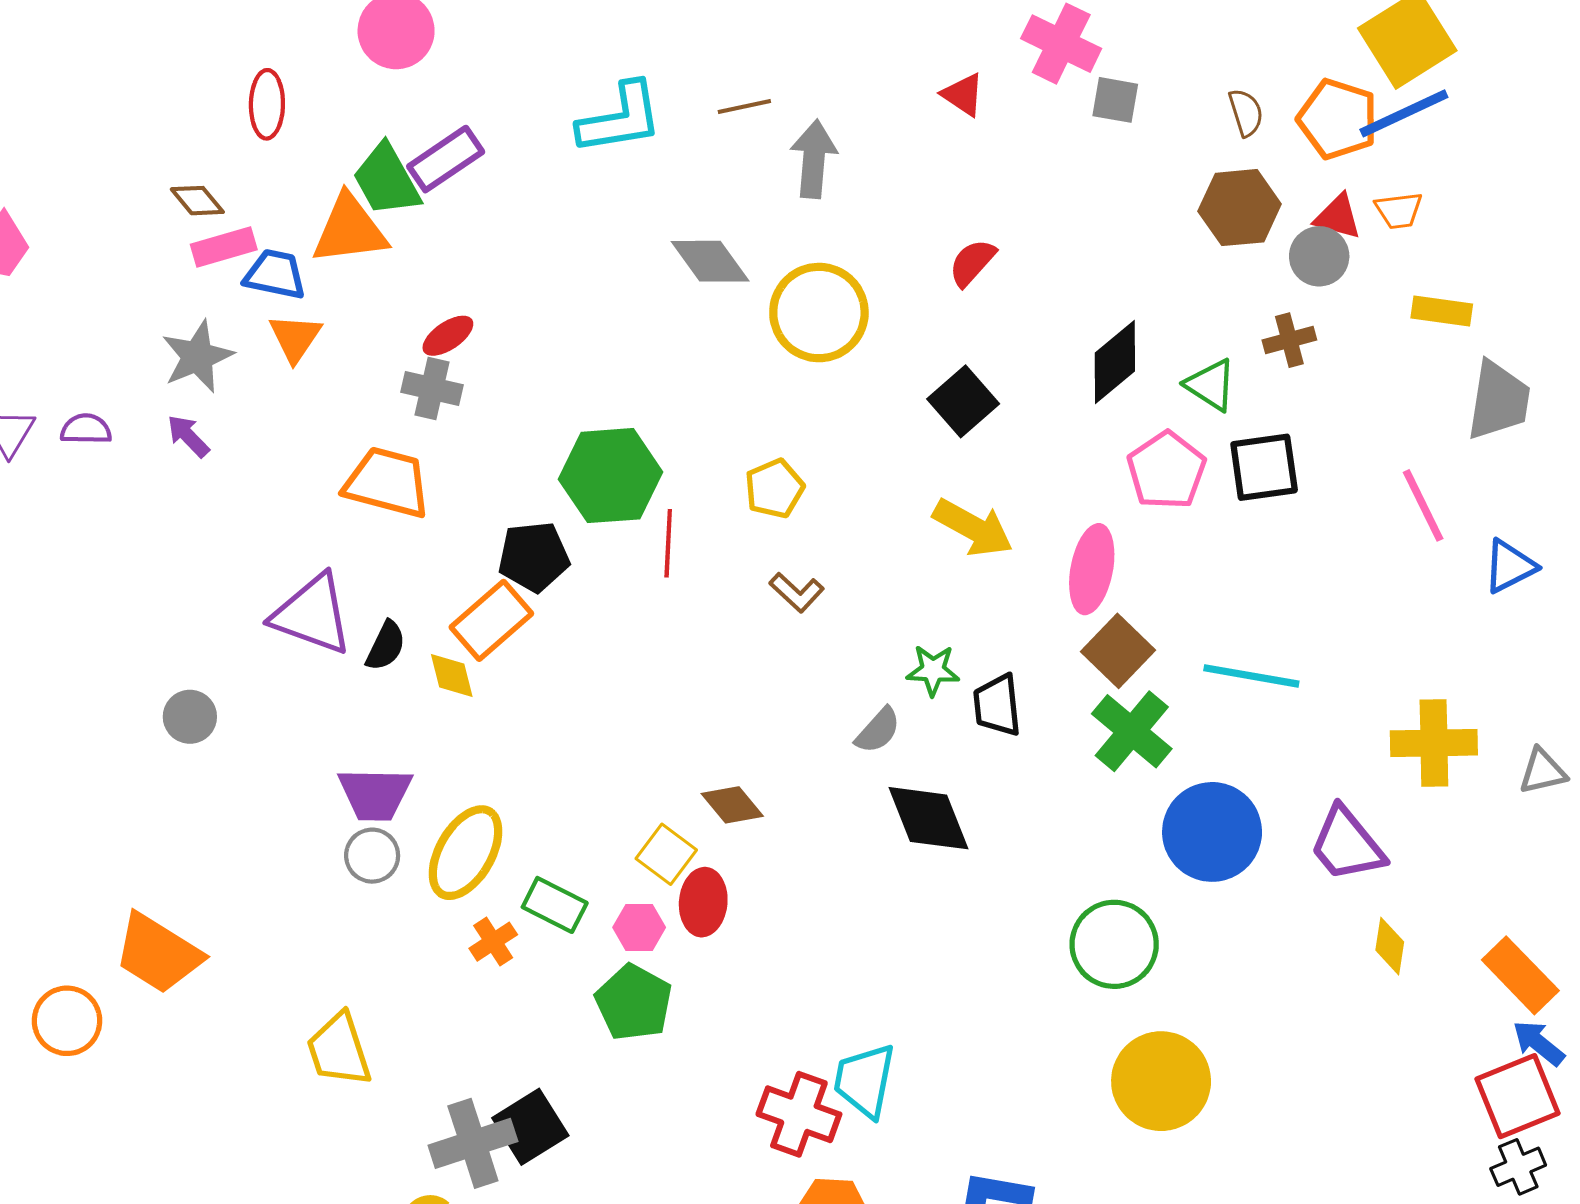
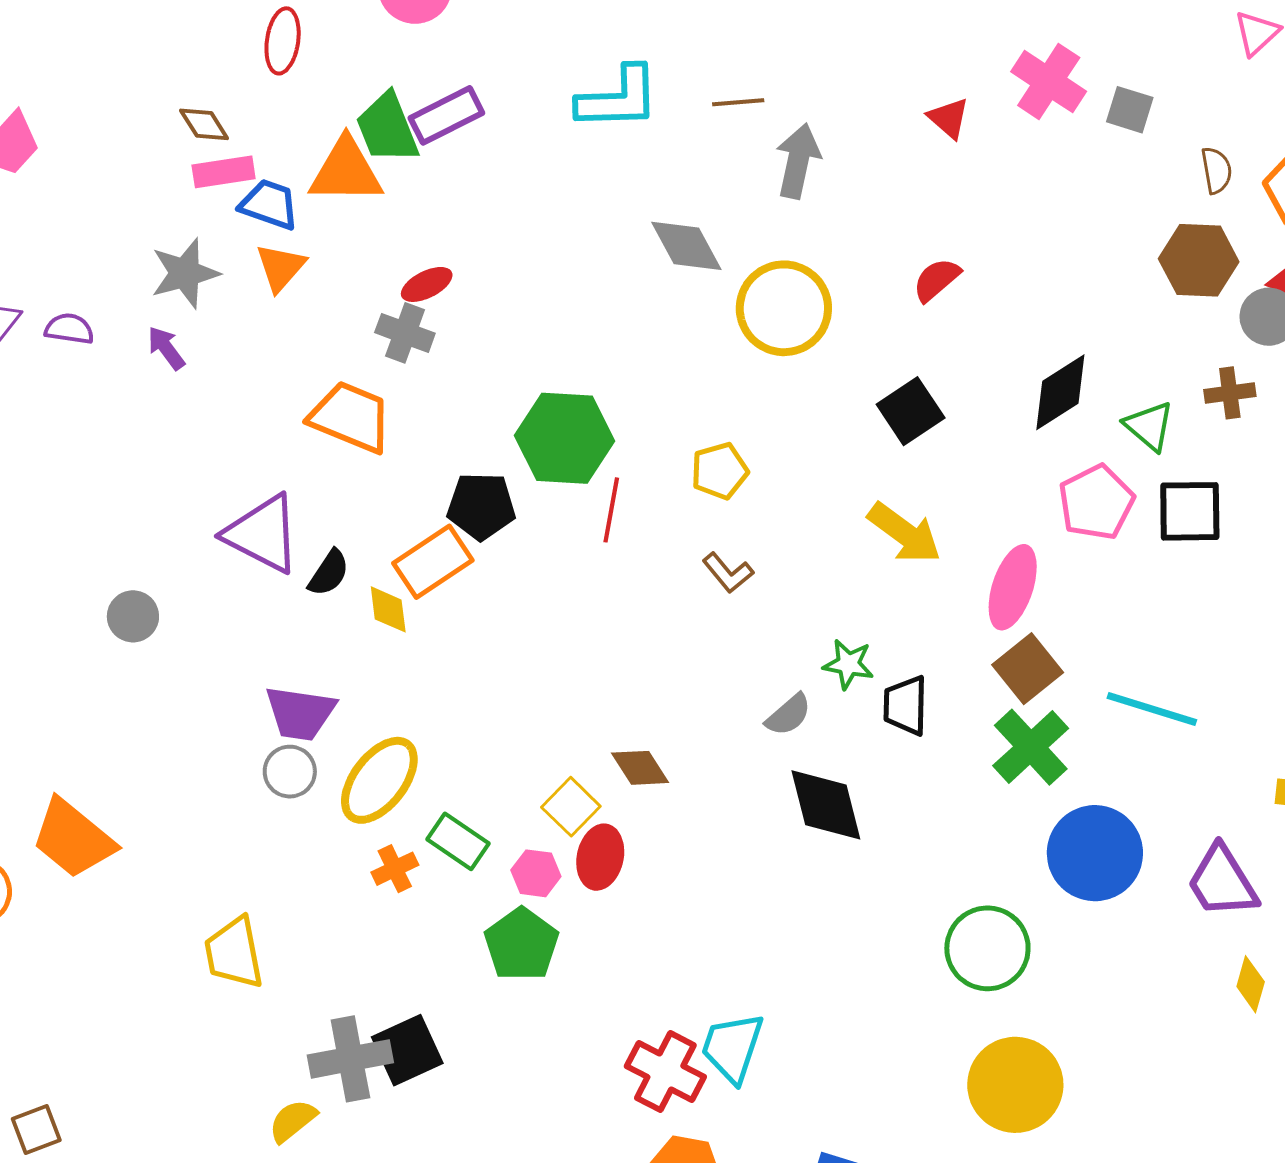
gray square: (1115, 100) -> (1130, 110), moved

